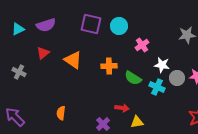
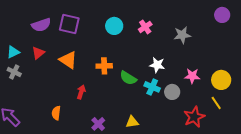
purple square: (91, 24) -> (69, 24), moved
cyan triangle: (18, 29) -> (13, 52), moved
pink cross: (142, 45) -> (145, 27), moved
gray circle: (177, 78) -> (172, 92), moved
red arrow: (122, 108) -> (81, 92), moved, turned -80

